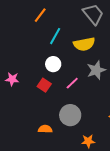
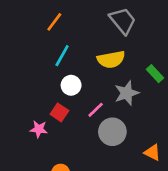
cyan line: (55, 36) -> (62, 56), moved
pink star: (12, 79) -> (39, 129), moved
gray circle: (70, 115) -> (112, 132), moved

